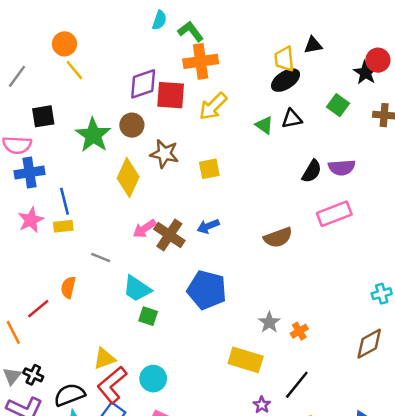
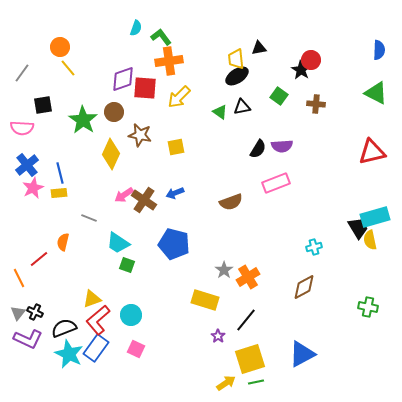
blue cross: (30, 173) -> (27, 165), moved, turned -30
orange cross: (299, 331) -> (248, 277), size x1.6

